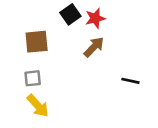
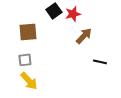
brown arrow: (94, 47) -> (84, 36), moved

